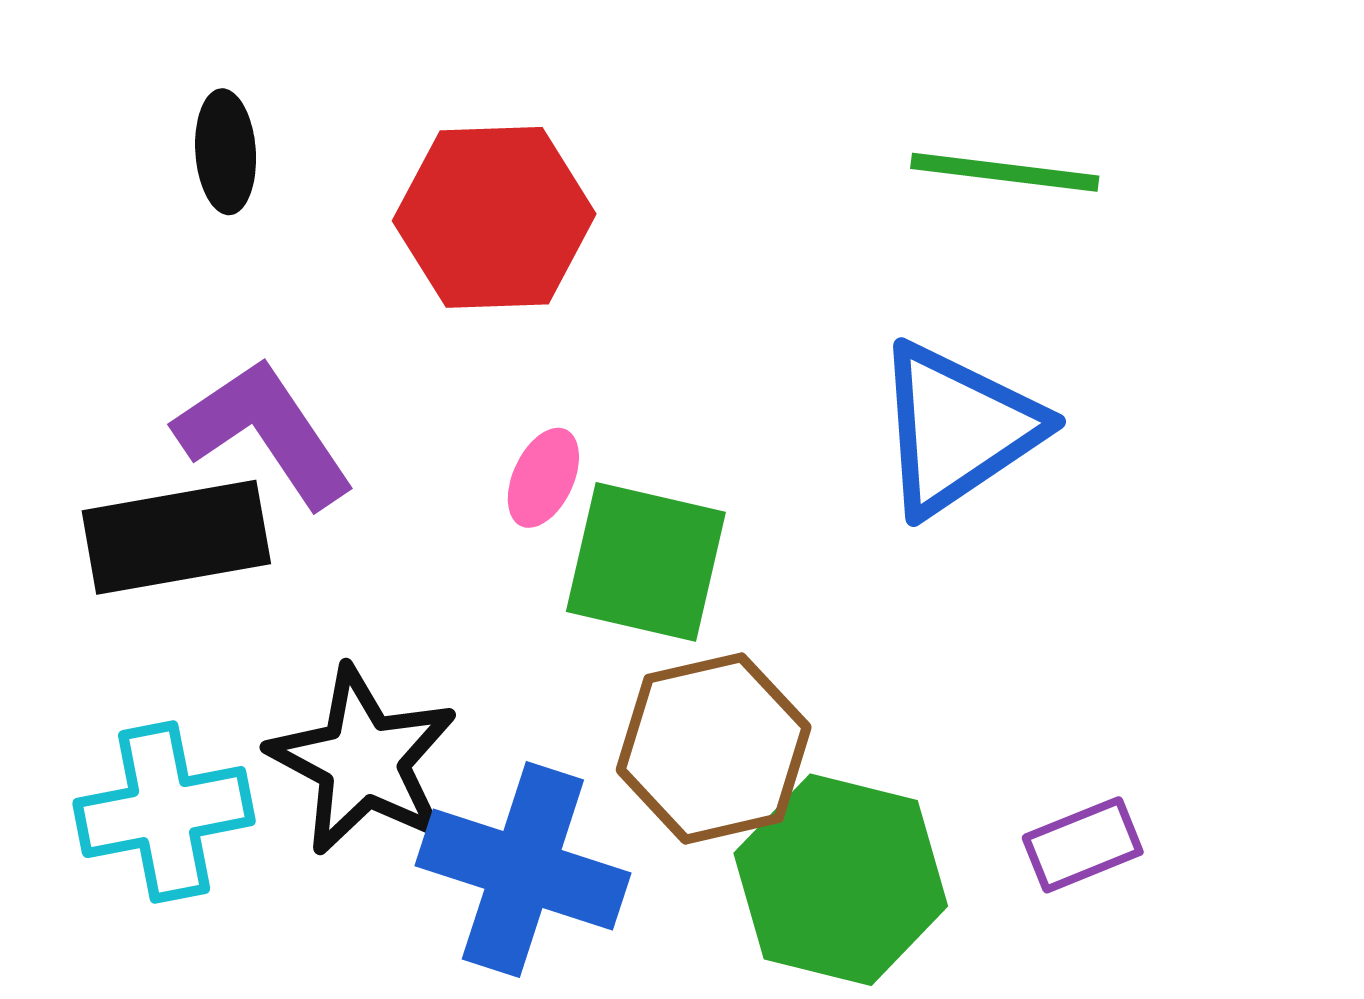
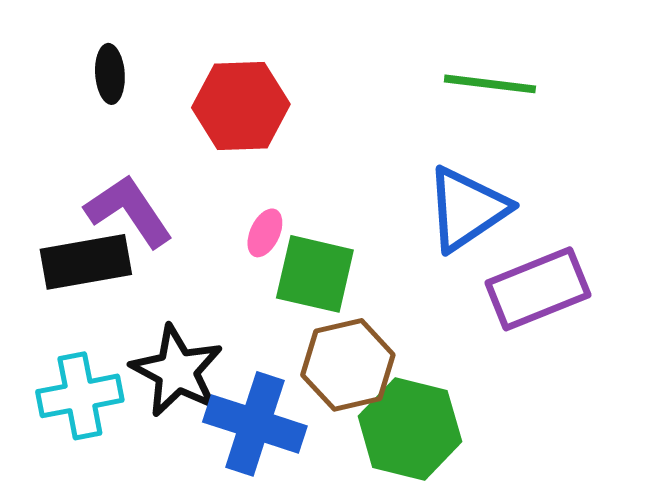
purple rectangle: (1083, 845) -> (538, 289), moved, size x1.8

